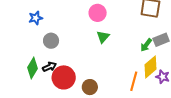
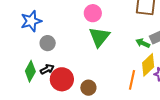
blue star: (36, 18) -> (31, 21), size x1.5
green triangle: (103, 37) -> (99, 37), size x1.6
green arrow: (146, 45) -> (143, 43), turned 80

